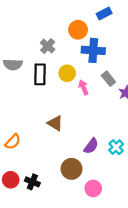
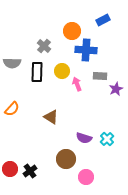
blue rectangle: (104, 13) -> (103, 20), moved
gray rectangle: (108, 79) -> (100, 76), turned -48
orange semicircle: (13, 142) -> (12, 109), moved
purple semicircle: (91, 146) -> (84, 138), turned 70
black cross: (32, 182) -> (30, 171), turned 32

